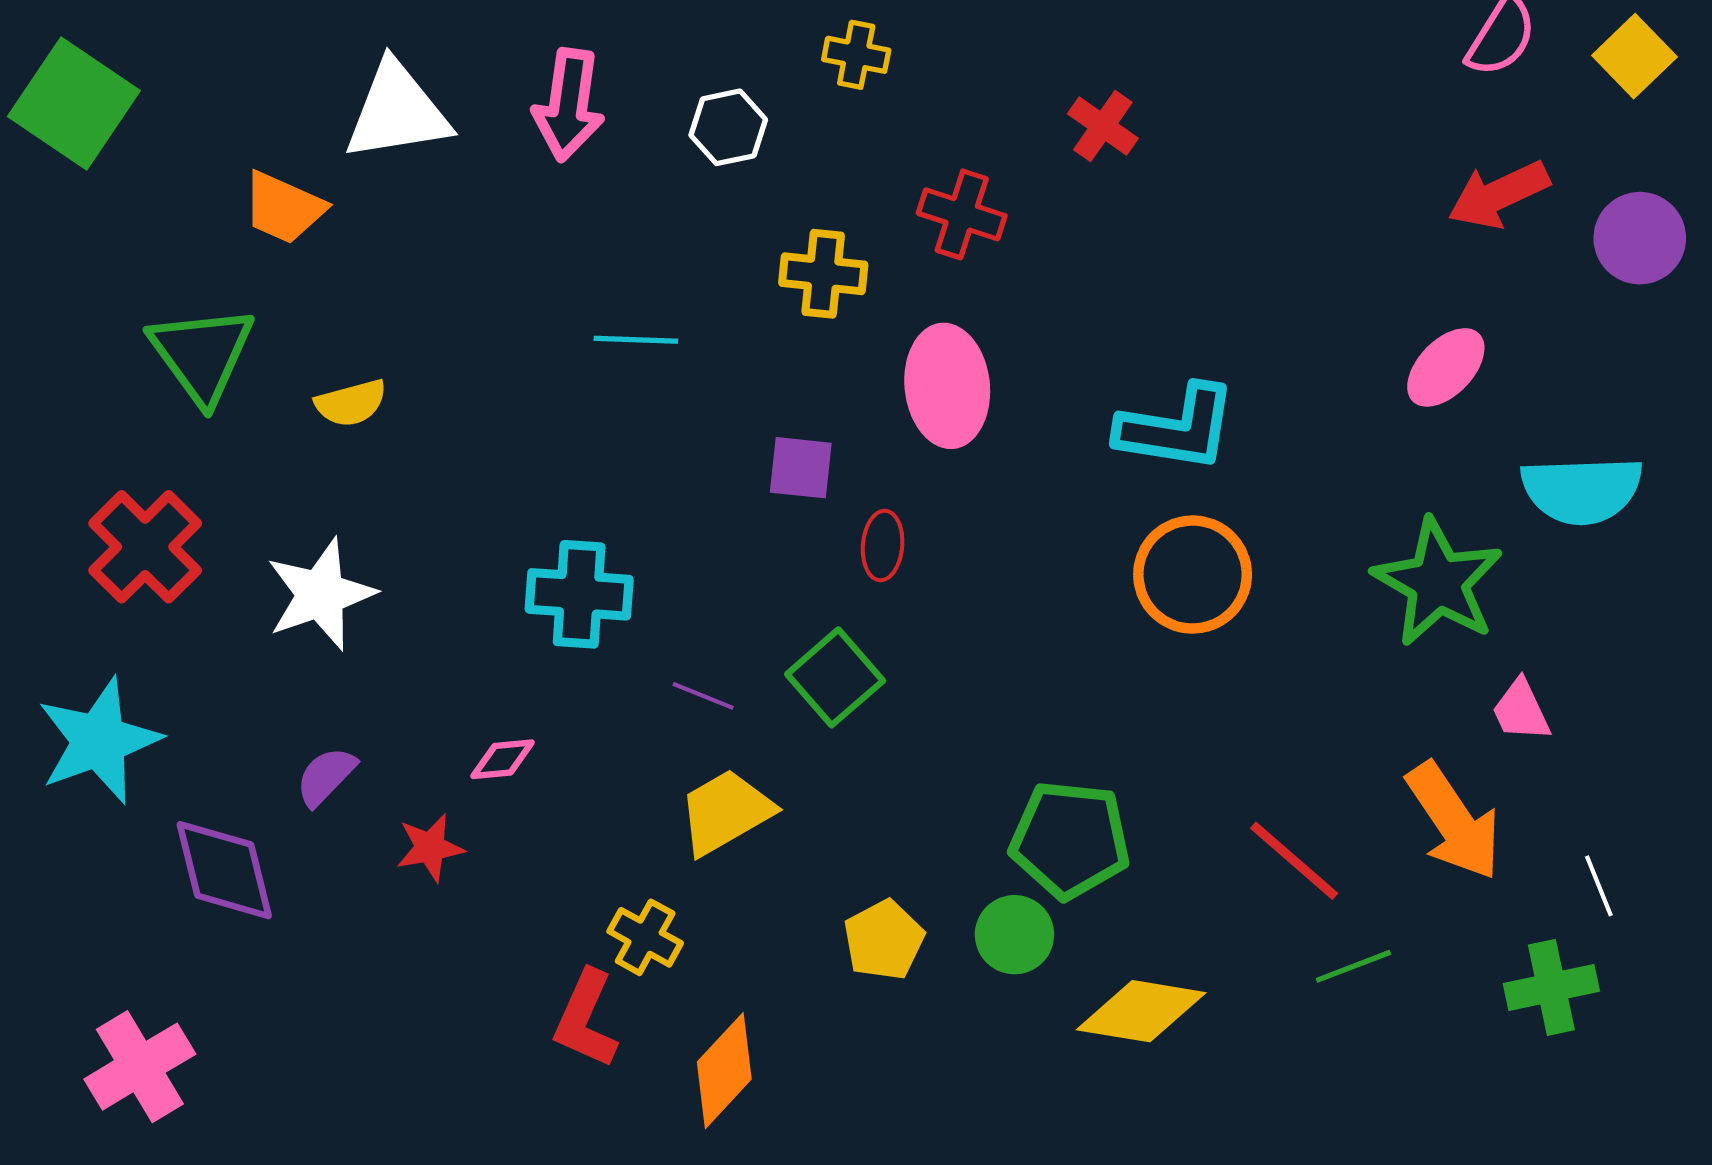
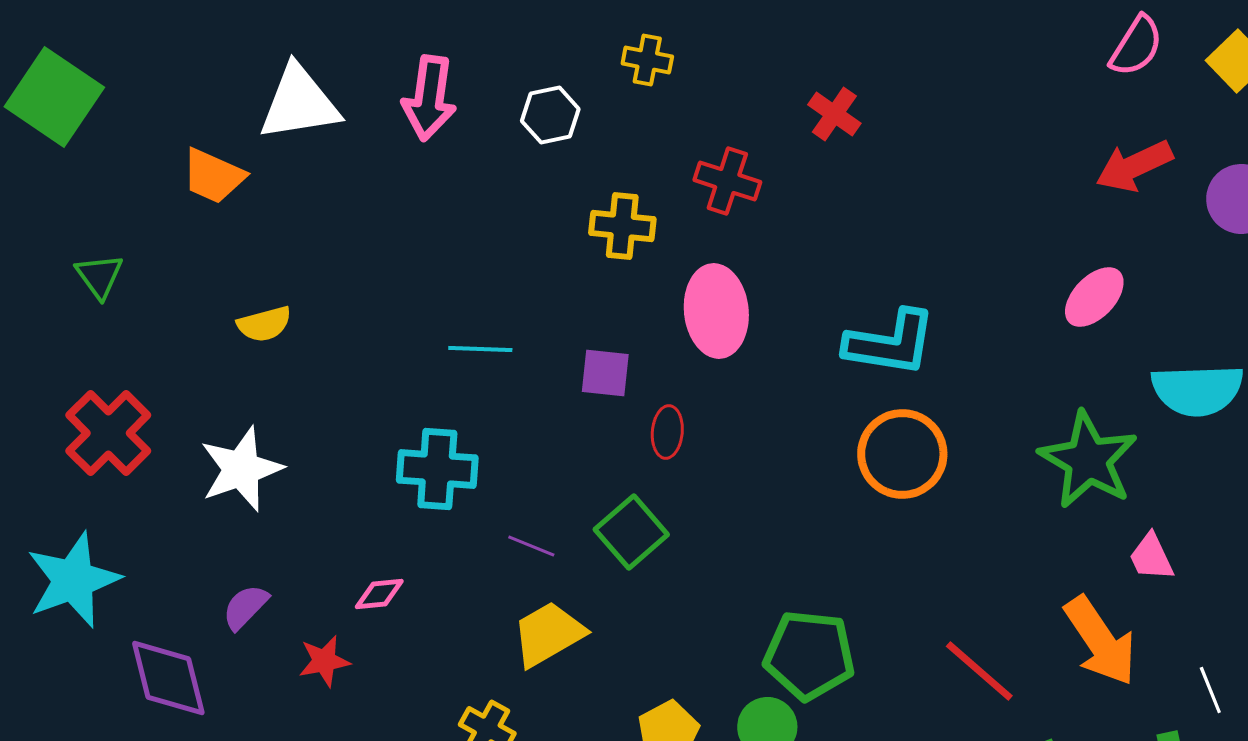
cyan line: (636, 340) -> (480, 349), moved
green triangle: (202, 354) -> (99, 276), moved, size x0.6

